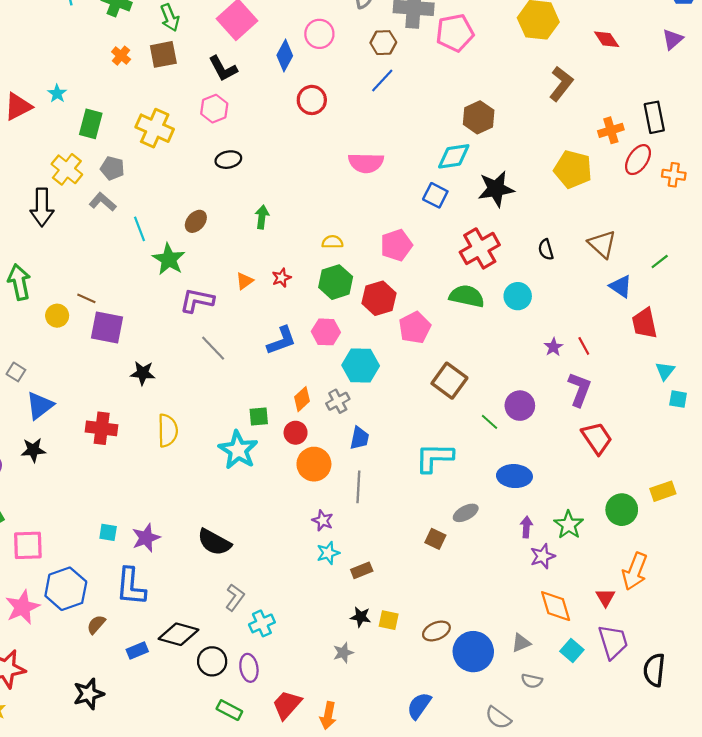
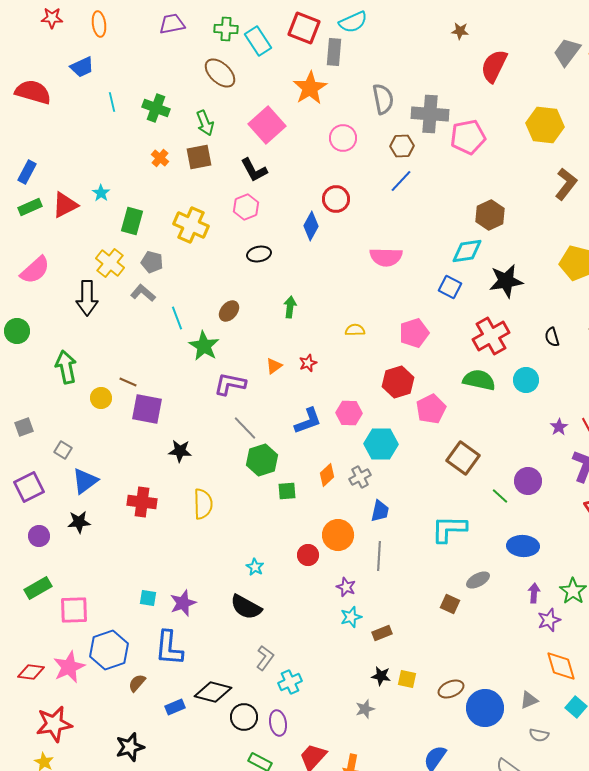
blue diamond: (285, 56) -> (311, 226), moved
green hexagon: (336, 282) -> (262, 460), moved
red circle: (296, 433) -> (308, 555), moved
cyan star: (238, 450) -> (255, 567), moved, size x0.5

